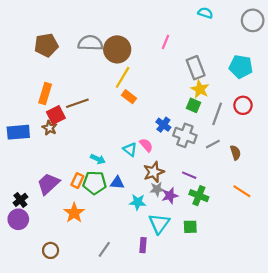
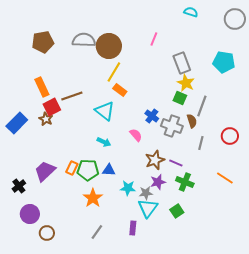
orange rectangle: (45, 94) -> (42, 87), turned -42
red circle: (243, 105) -> (230, 136), moved
blue rectangle: (18, 132) -> (17, 123), turned -40
gray line: (213, 144) -> (201, 143), moved, turned -48
cyan triangle: (130, 149) -> (105, 111), moved, size x1.5
brown semicircle: (235, 153) -> (192, 121), moved
cyan arrow: (98, 159) -> (104, 142), moved
brown star: (154, 172) -> (155, 160), moved
gray star: (157, 189) -> (146, 193), moved
orange star: (74, 213) -> (93, 198), moved
purple circle: (18, 219) -> (30, 214), moved
green square: (190, 227) -> (177, 211), turned -32

